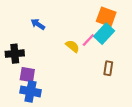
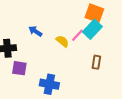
blue arrow: (38, 24) -> (35, 31), moved
blue cross: (30, 91) -> (49, 84), moved

